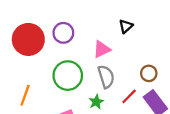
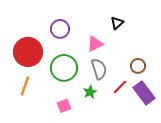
red circle: (28, 39) -> (28, 52), moved

